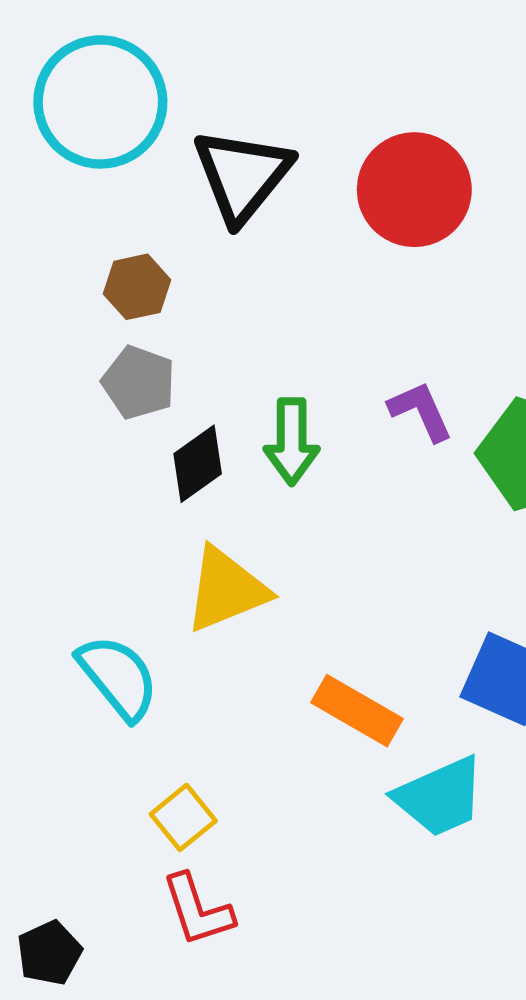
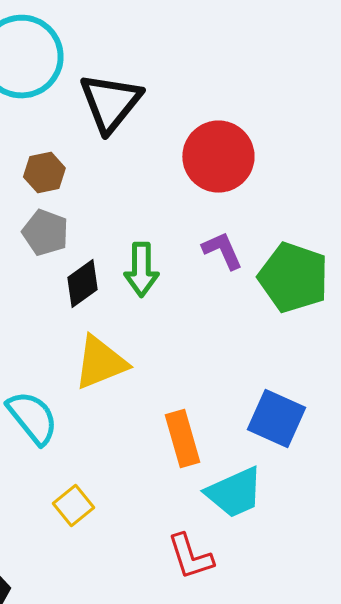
red circle: (414, 190) -> (218, 157), moved
orange rectangle: (357, 711) -> (182, 439), turned 44
red L-shape: (198, 910) -> (190, 557), moved

